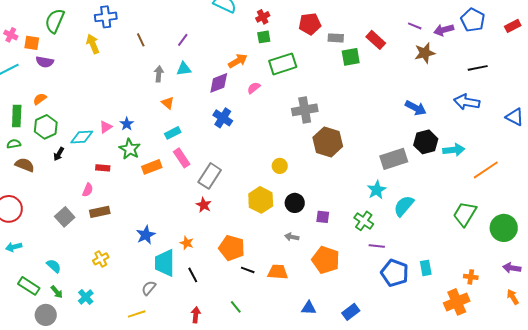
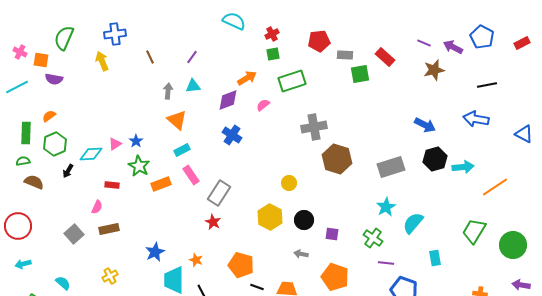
purple arrow: (444, 30) -> (453, 47), turned 42
orange triangle: (168, 103) -> (177, 120), size x1.5
gray rectangle: (394, 159) -> (391, 167), moved
cyan rectangle: (426, 268) -> (435, 258), moved

